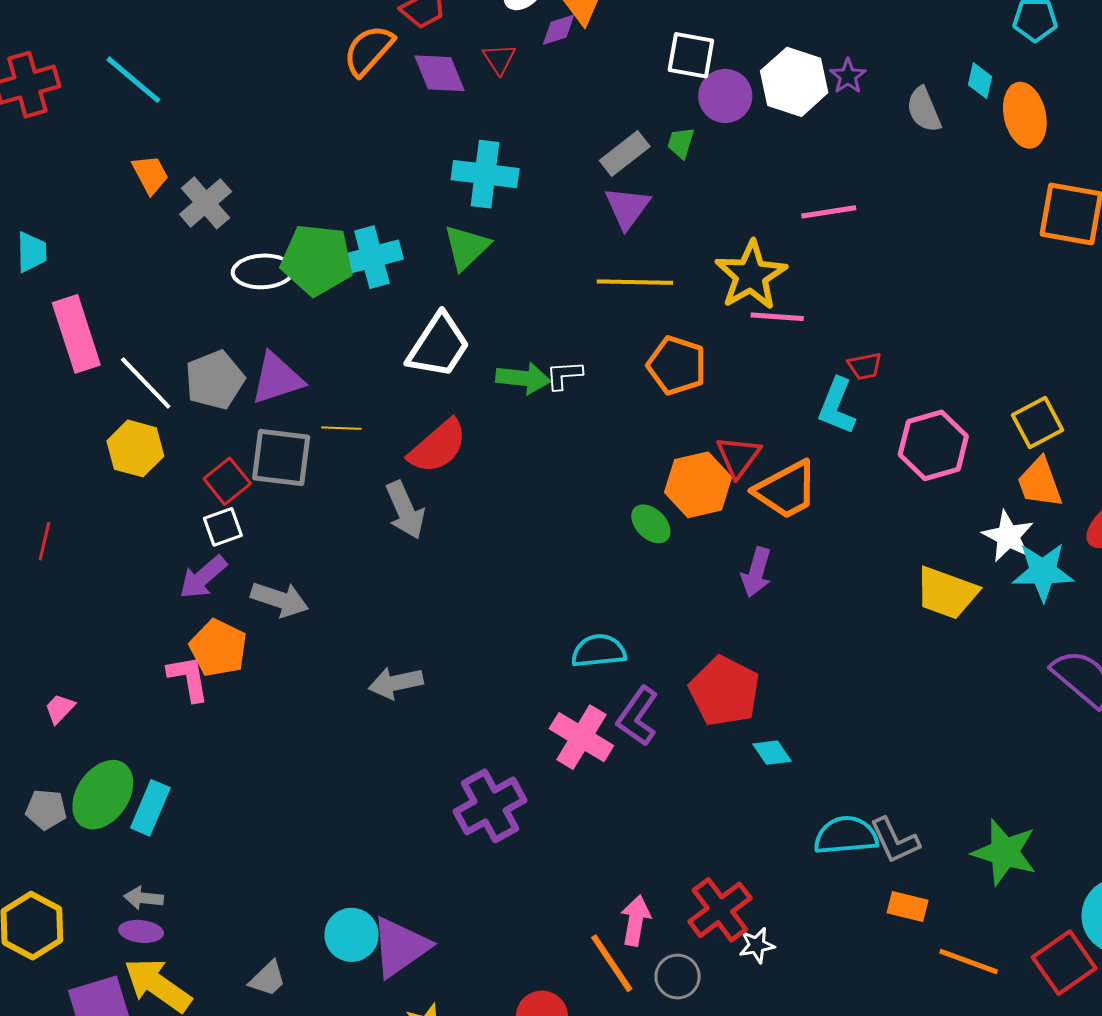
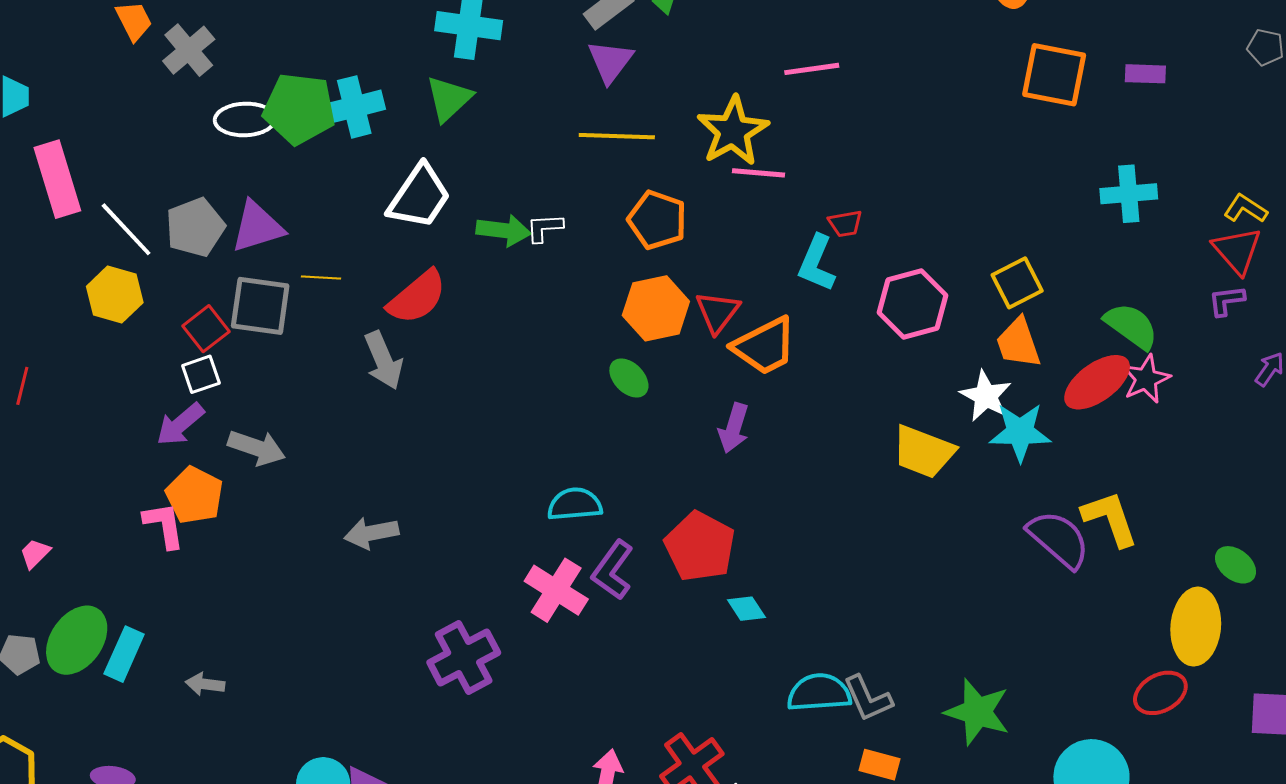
orange hexagon: (698, 485) -> (656, 308), moved
gray arrow: (144, 898) -> (205, 684), moved

